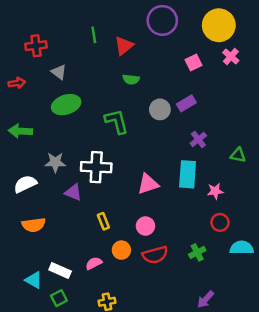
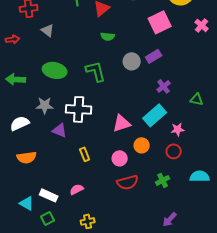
pink cross: (231, 57) -> (202, 25), moved
pink square: (194, 63) -> (160, 22), size x1.6
green ellipse: (66, 105) -> (55, 70), moved, turned 30
cyan rectangle: (188, 174) -> (155, 115), turned 45
red circle: (220, 222) -> (174, 151), moved
orange circle: (121, 250) -> (142, 145), moved

